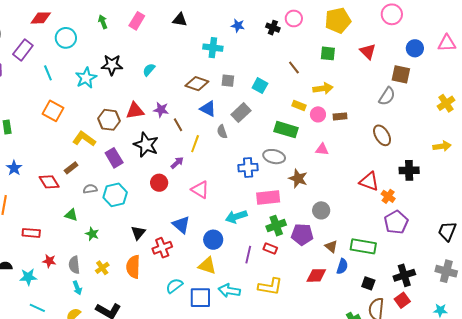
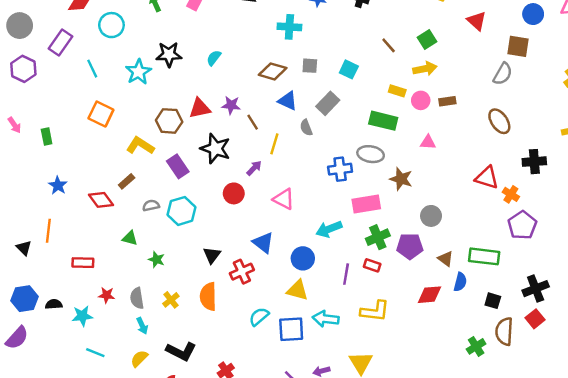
green square: (328, 53) -> (427, 40), moved, turned -35

